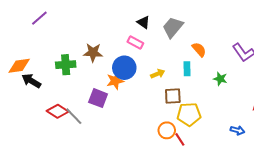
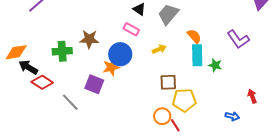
cyan rectangle: (187, 69) -> (197, 55), moved, size x1.5
yellow arrow: (158, 74) -> (159, 49), moved
red diamond: (58, 111) -> (42, 82), moved

